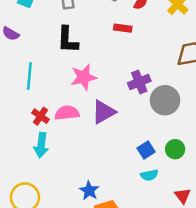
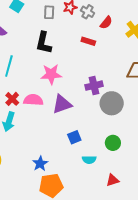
blue square: (146, 150) -> (74, 137), moved
red triangle: (183, 196) -> (113, 180), turned 40

